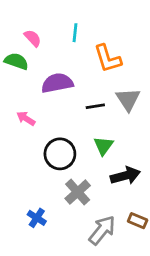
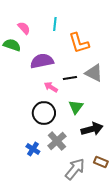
gray triangle: (128, 99) -> (94, 73), turned -30
pink arrow: (26, 118) -> (51, 87), moved
blue cross: (37, 218) -> (33, 149), moved

